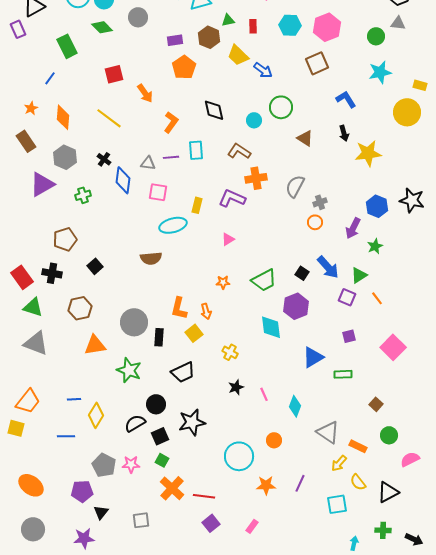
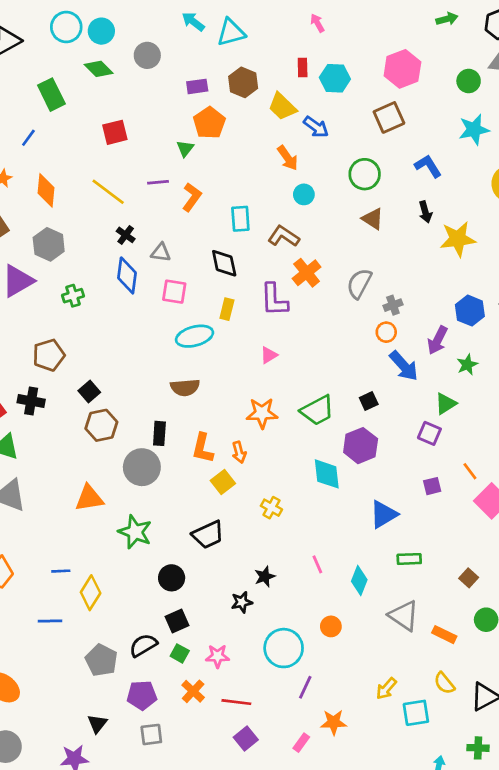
green triangle: (228, 20) -> (185, 149), moved, turned -40
cyan hexagon: (290, 25) -> (335, 78), moved
orange arrow: (145, 93) -> (288, 158), moved
green circle: (281, 107) -> (365, 174), moved
black diamond: (214, 110) -> (224, 263), moved
cyan rectangle: (196, 150) -> (240, 219), moved
purple line: (171, 157) -> (158, 182), moved
black cross: (104, 159) -> (126, 235), moved
orange cross: (256, 178) -> (307, 273), turned -30
purple L-shape: (232, 198) -> (274, 300), turned -116
brown semicircle: (151, 258) -> (185, 387), moved
blue arrow: (328, 267) -> (404, 366), moved
black square: (302, 273) -> (369, 401), turned 32
orange star: (223, 282) -> (262, 413), size x1.6
orange line: (377, 298) -> (470, 471), moved
brown hexagon: (80, 308) -> (101, 425), moved
black rectangle: (159, 337) -> (159, 433), moved
green rectangle: (343, 374) -> (409, 559), moved
black star: (236, 387) -> (265, 576), moved
black star: (192, 422) -> (242, 602), moved, size x0.6
black semicircle: (135, 423) -> (143, 645), moved
yellow arrow: (339, 463) -> (386, 689), moved
pink star: (131, 464) -> (217, 656), moved
purple line: (300, 483) -> (305, 687), moved
orange star: (266, 485) -> (334, 722), moved
orange cross: (172, 488) -> (193, 691), size x0.7
purple pentagon: (82, 491) -> (142, 695), moved

